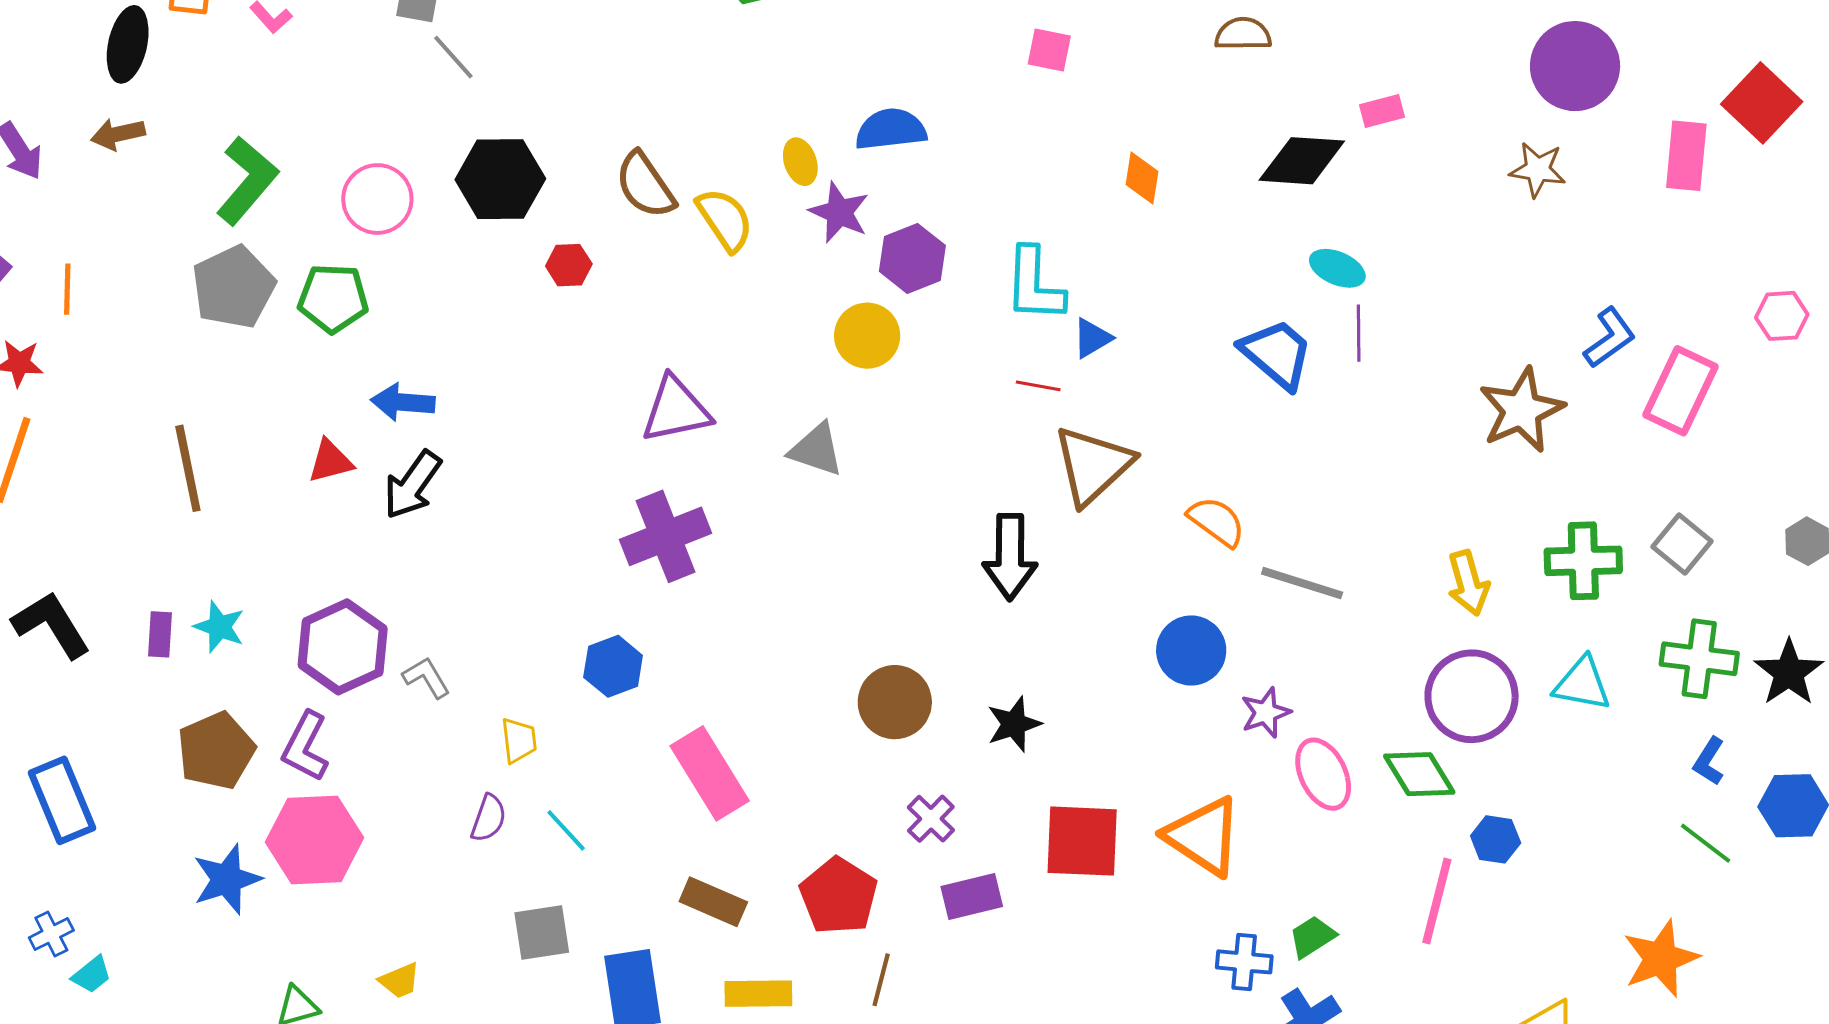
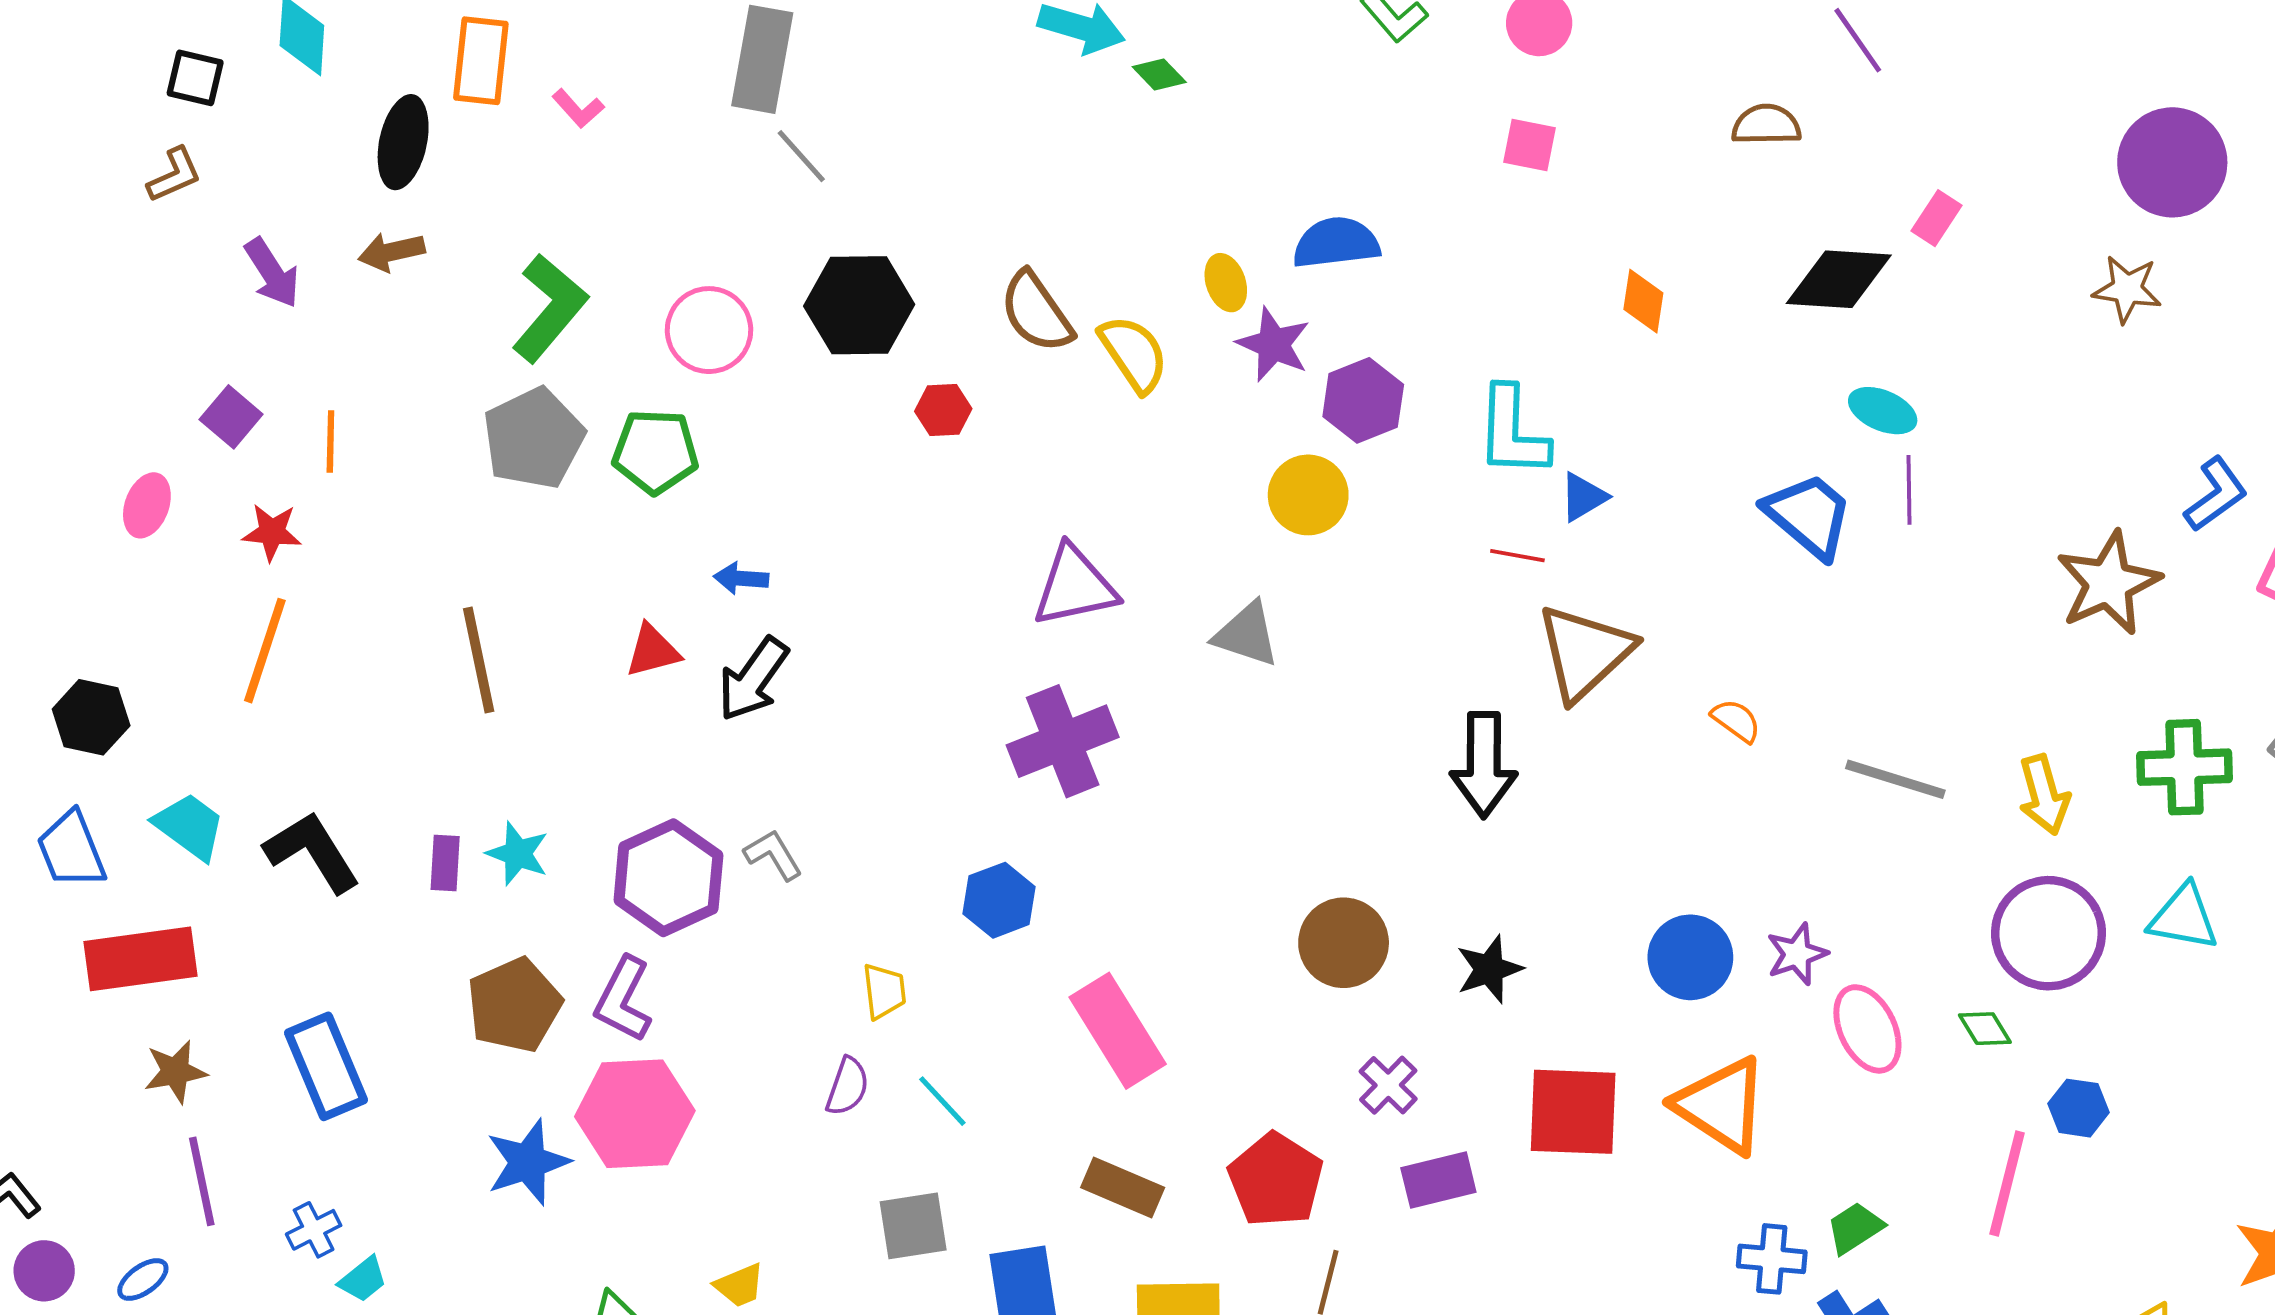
pink rectangle: (1382, 111) -> (1937, 218), turned -42
blue arrow: (403, 402) -> (741, 578), size x0.7
orange semicircle: (1217, 521) -> (1736, 721), size x0.7
gray line: (1302, 583) -> (1895, 779), moved
blue circle: (1191, 650) -> (1690, 957), moved
gray L-shape: (426, 677) -> (773, 855), moved
green diamond: (1419, 774) -> (1985, 1029), size x0.6

